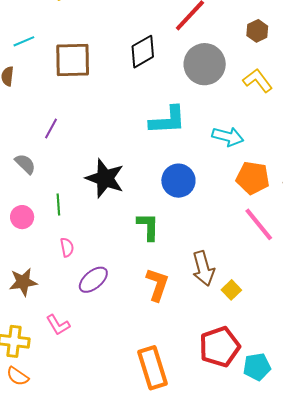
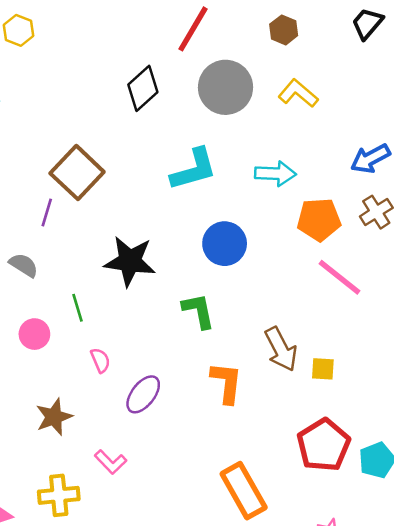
brown square: (73, 60) -> (77, 173), moved, turned -33
yellow square: (231, 290) -> (323, 369), turned -30

